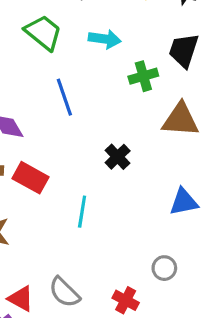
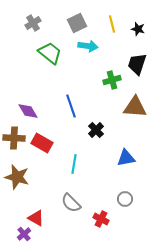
cyan arrow: (105, 39) -> (88, 46), moved
blue line: (64, 97) -> (71, 106), moved
blue triangle: (184, 202) -> (126, 158), moved
gray semicircle: (64, 292) -> (71, 203), moved

